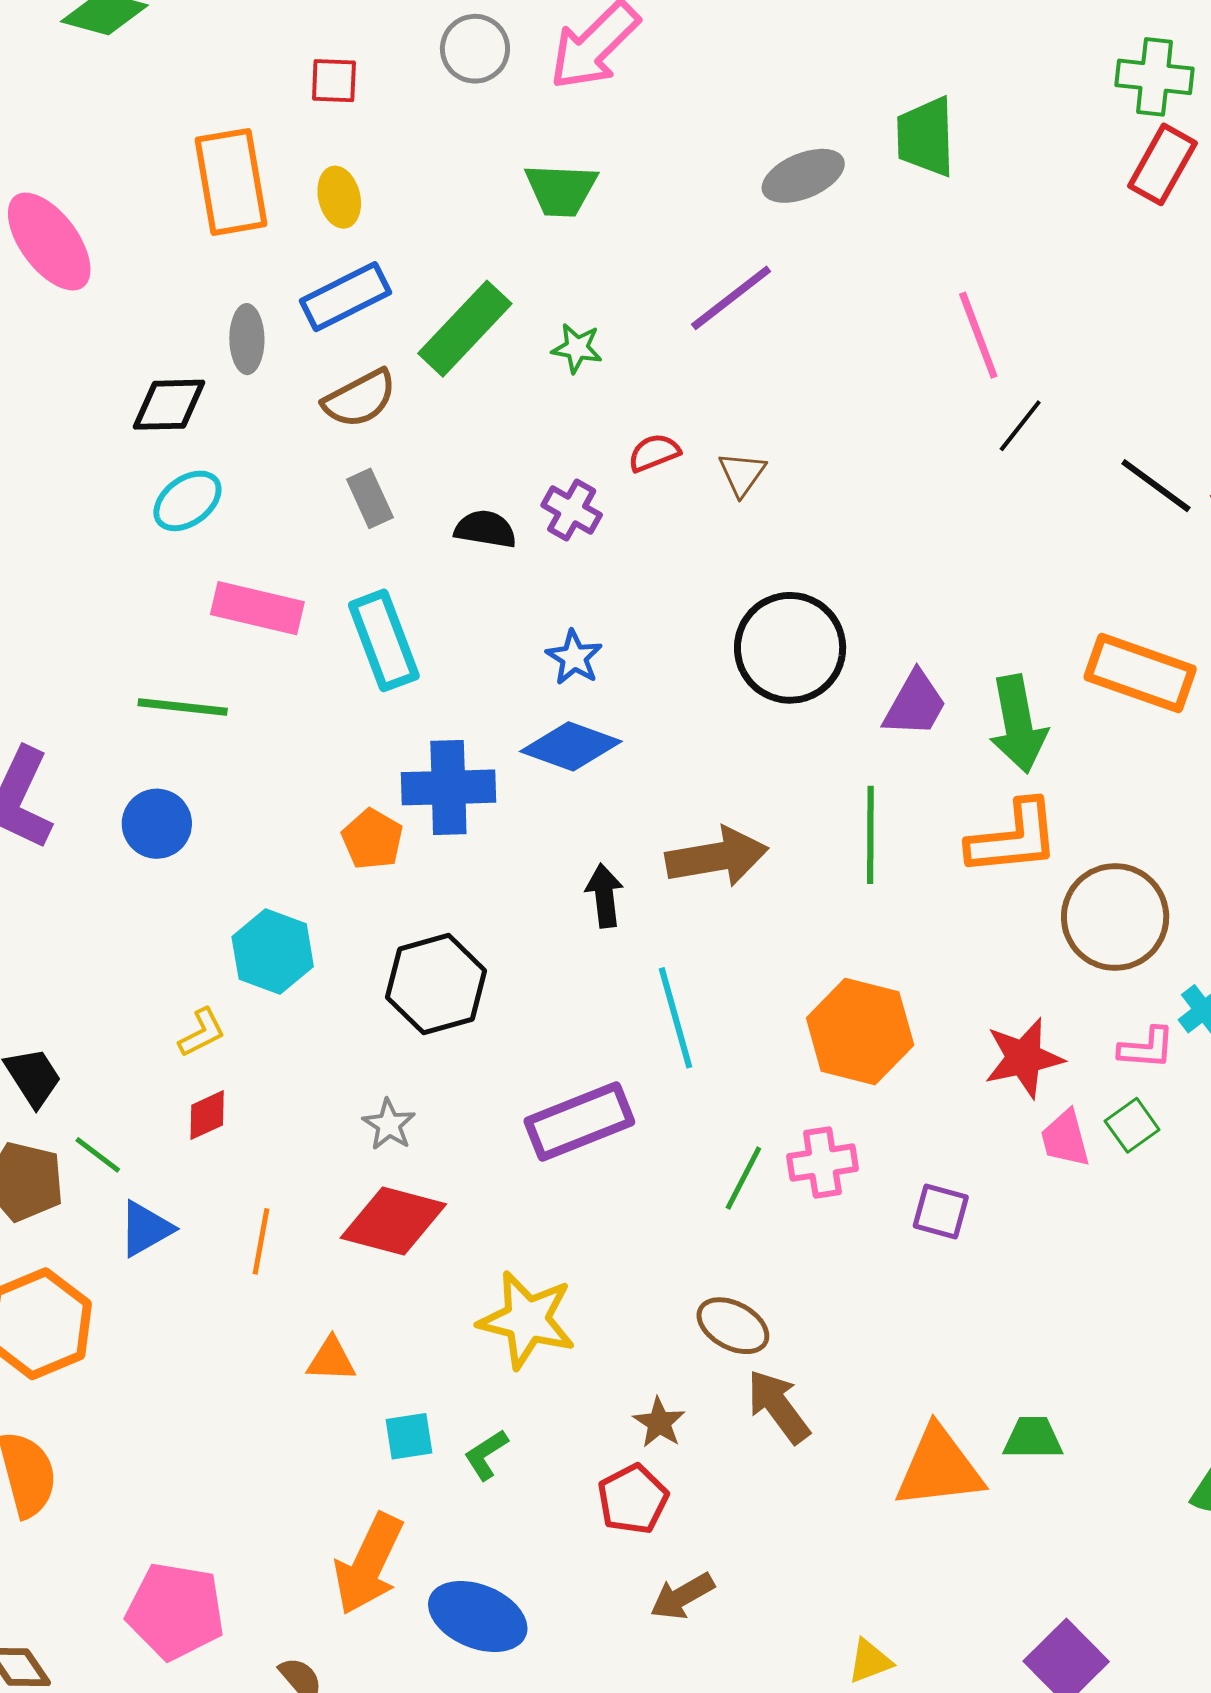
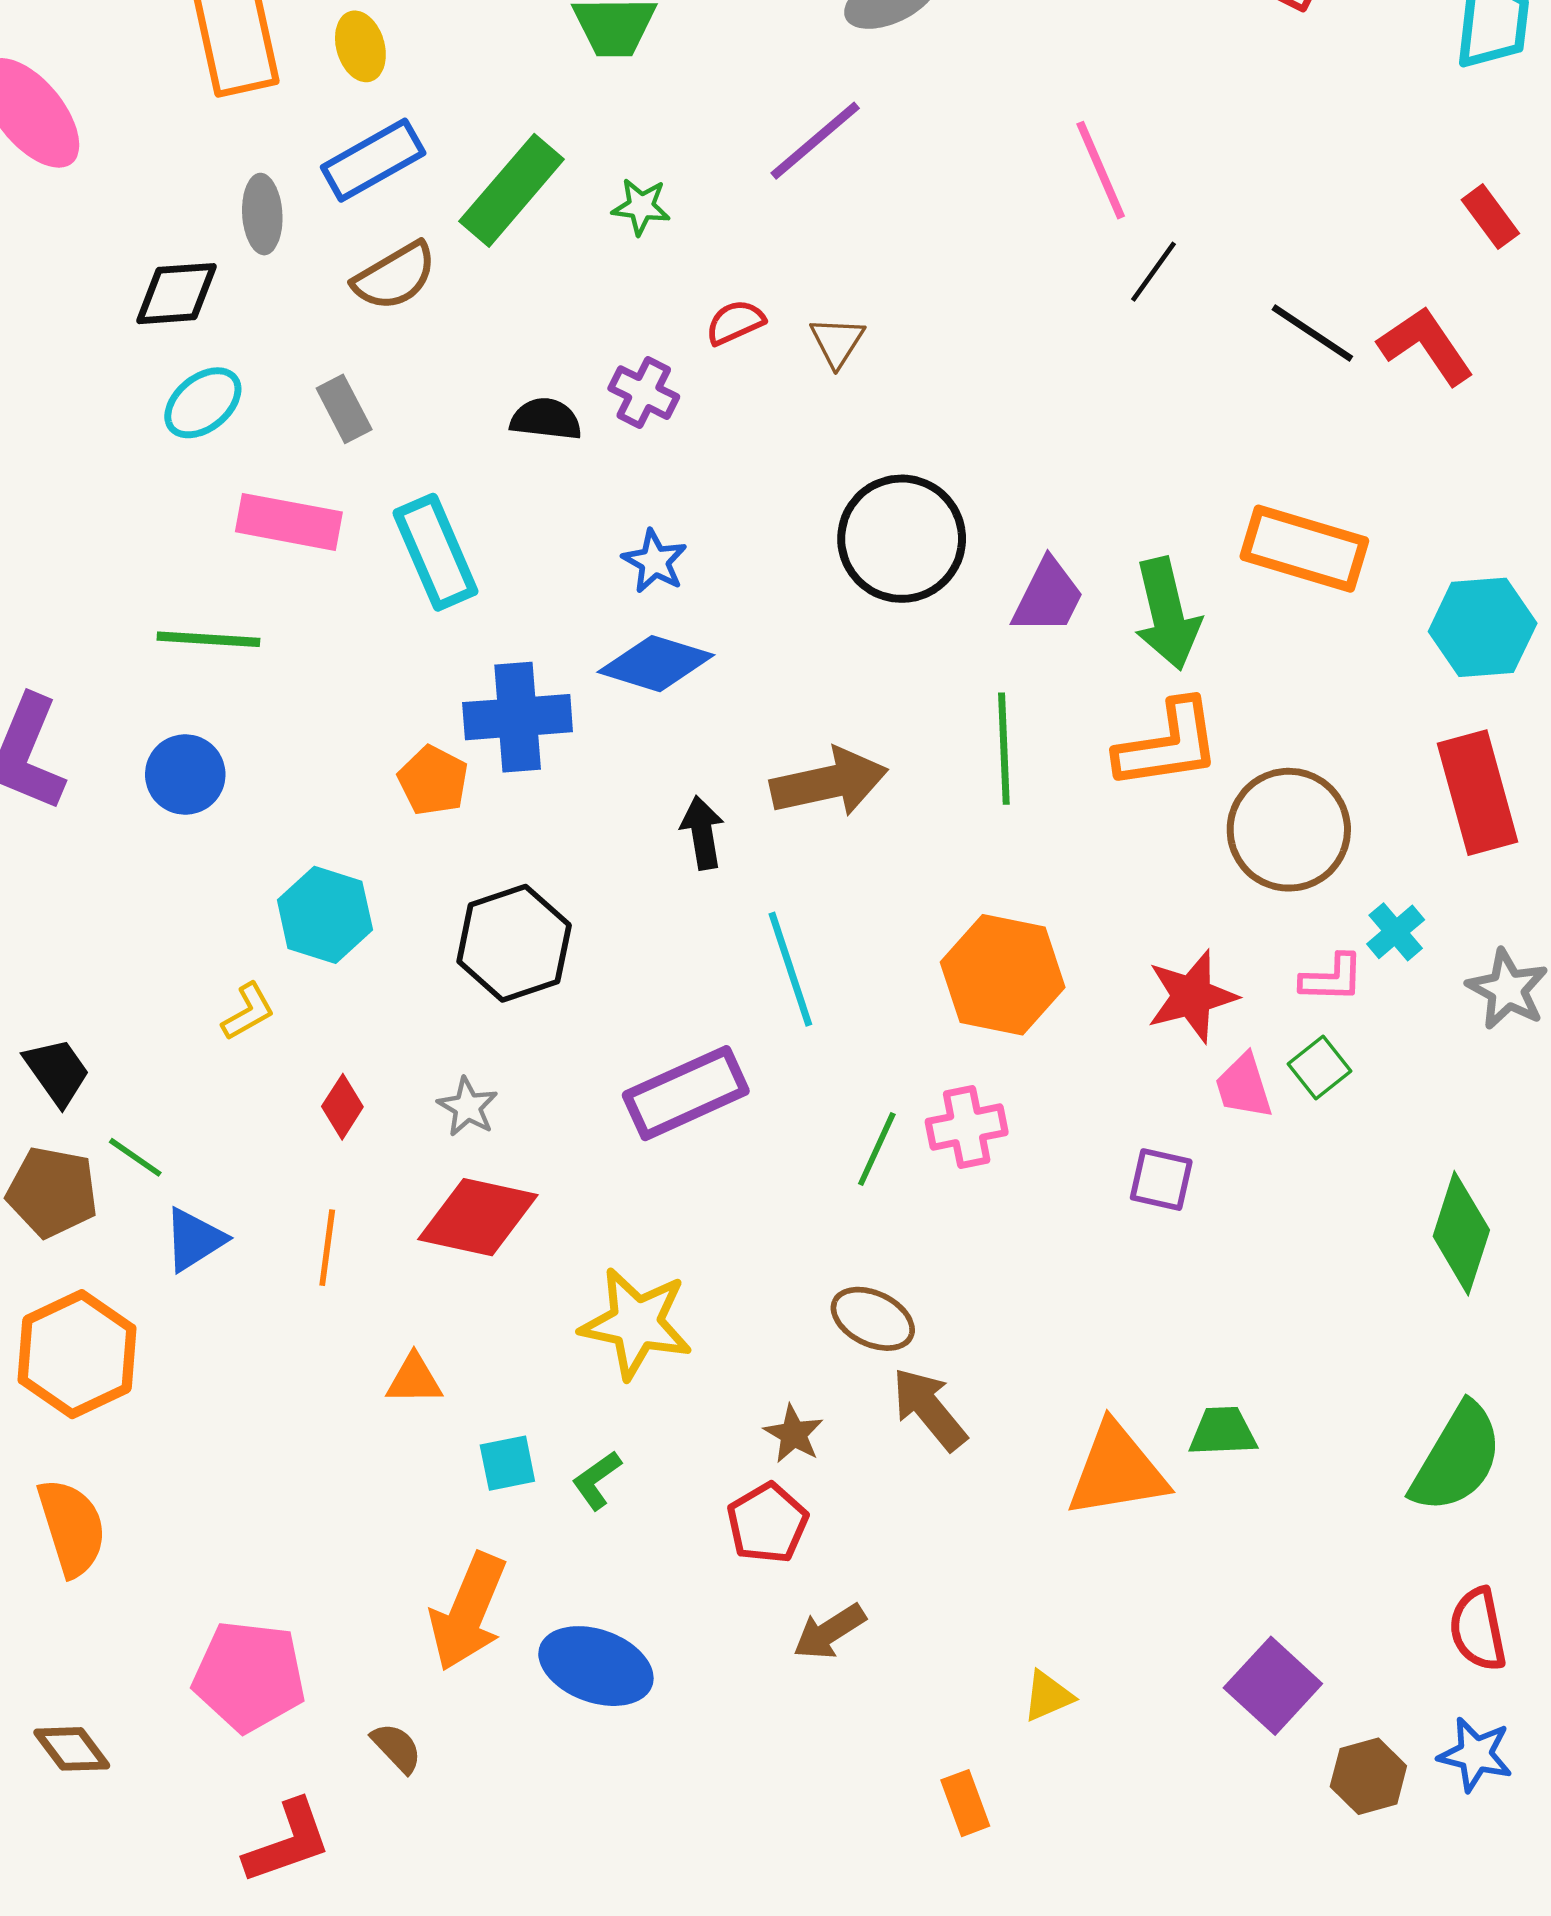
gray rectangle: (370, 498) -> (344, 409), moved
red diamond: (207, 1115) -> (342, 1107), moved, turned -30
purple square: (941, 1211) -> (1161, 1180), moved

